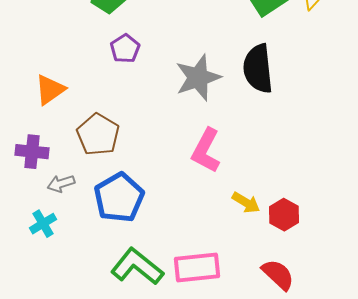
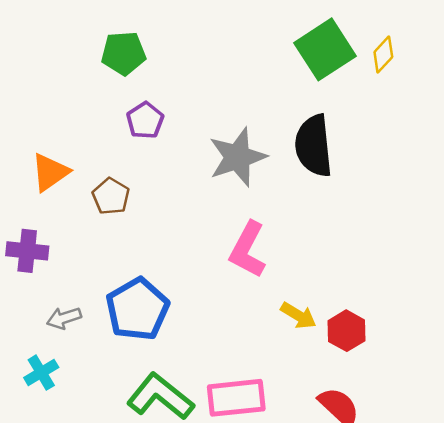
brown pentagon: (98, 135) -> (111, 196), moved, size x0.7
gray arrow: (61, 184) -> (64, 318), moved
cyan cross: (43, 224) -> (41, 373), moved

